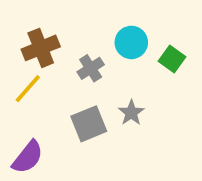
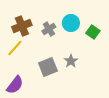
gray cross: (91, 68) -> (49, 29), moved

